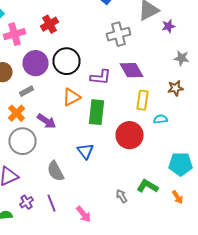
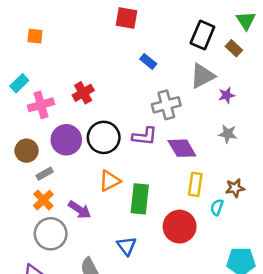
gray star: (182, 58) -> (228, 134), moved
purple L-shape: (100, 77) -> (145, 136), moved
brown star: (176, 88) -> (235, 188), moved
gray rectangle: (26, 91) -> (45, 174), moved
cyan semicircle: (160, 119) -> (217, 207), turned -64

